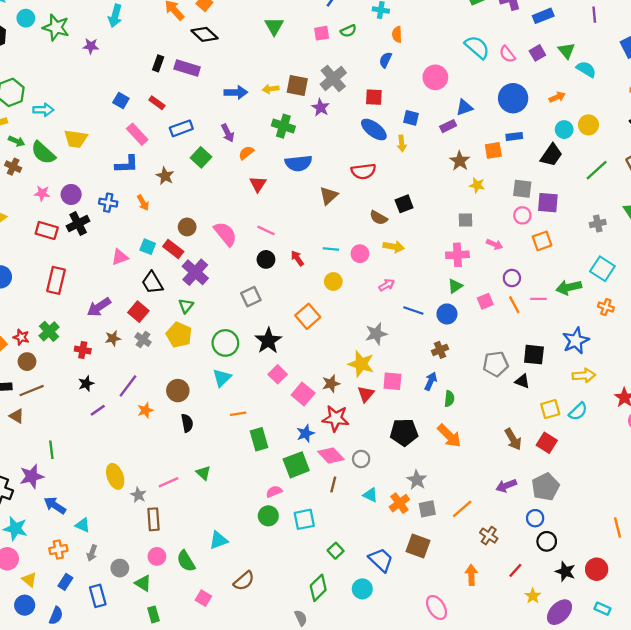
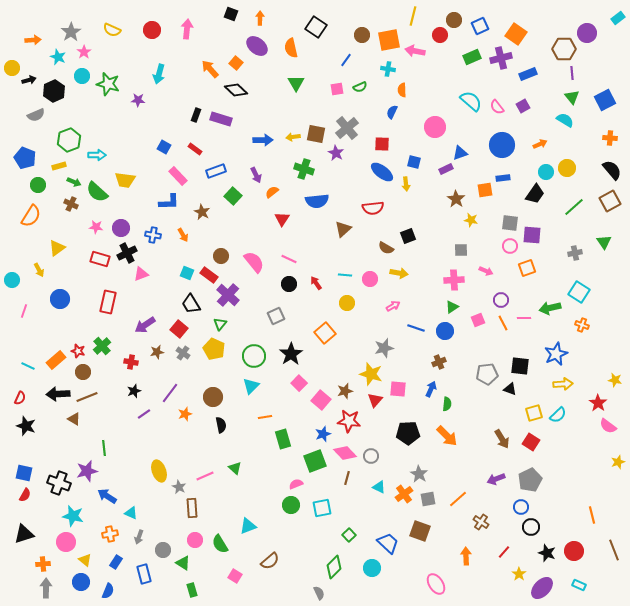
green triangle: (566, 51) -> (572, 97), moved
pink triangle: (120, 257) -> (141, 274), moved

